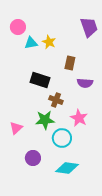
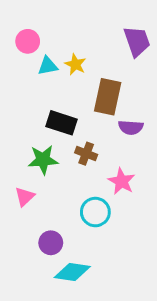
brown rectangle: (70, 63) -> (108, 97), size x1.6
green star: (45, 120) -> (43, 160), moved
cyan diamond: (67, 168) -> (72, 272), moved

